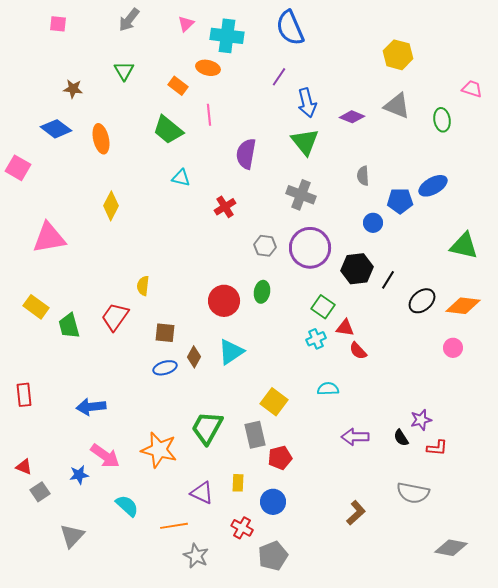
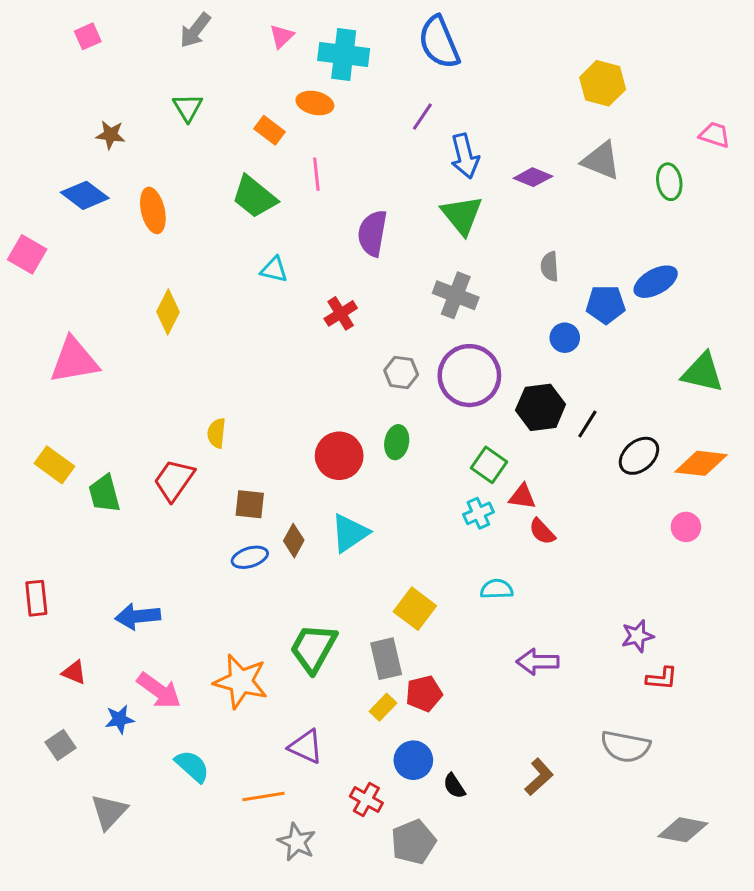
pink square: (58, 24) -> (88, 36), turned -30
black semicircle: (401, 438) -> (454, 786), moved
red triangle: (24, 467) -> (74, 672), moved
yellow rectangle: (238, 483) -> (383, 707), moved, turned 42

